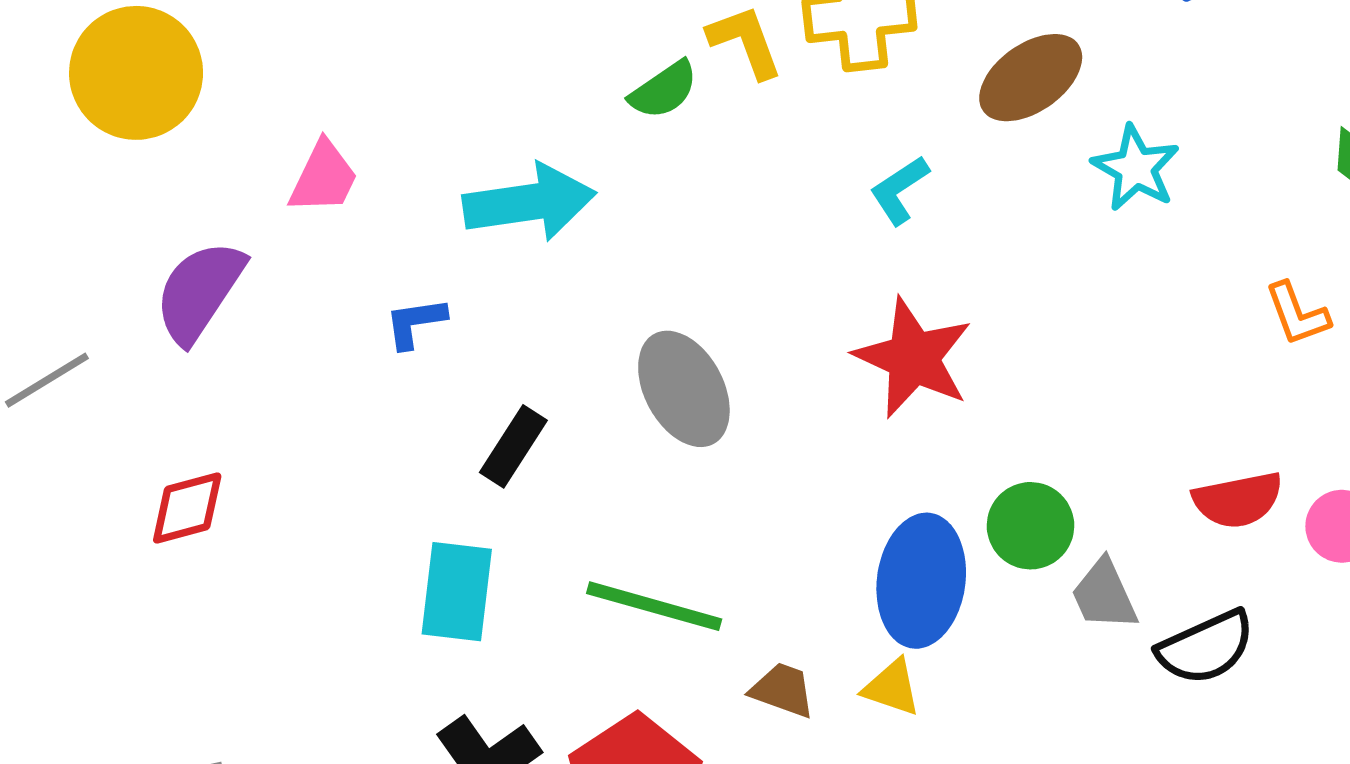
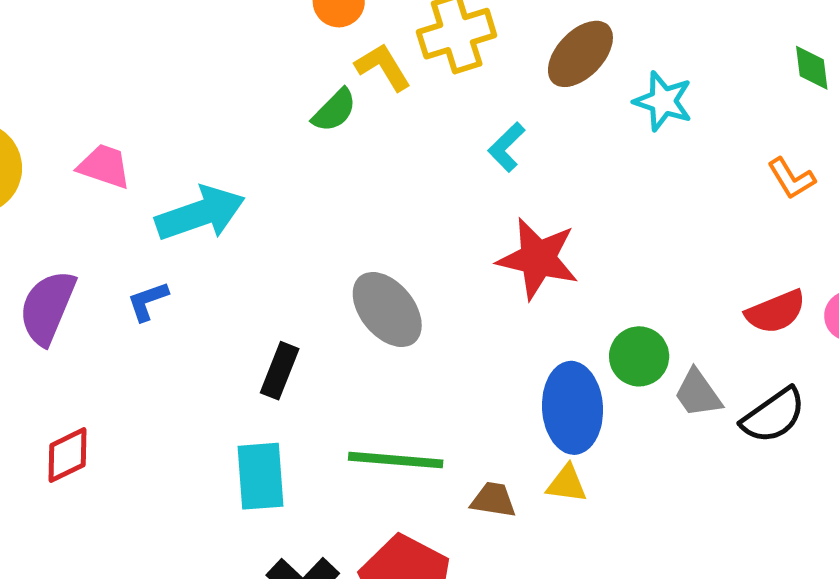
pink trapezoid: (324, 177) -> (104, 166), moved, turned -86
cyan arrow: (529, 202) -> (200, 213), moved
blue L-shape: (415, 323) -> (148, 301), moved

